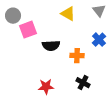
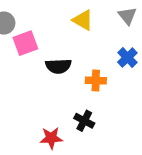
black cross: (83, 83) -> (84, 121), moved
red star: (46, 87) -> (51, 138), moved

